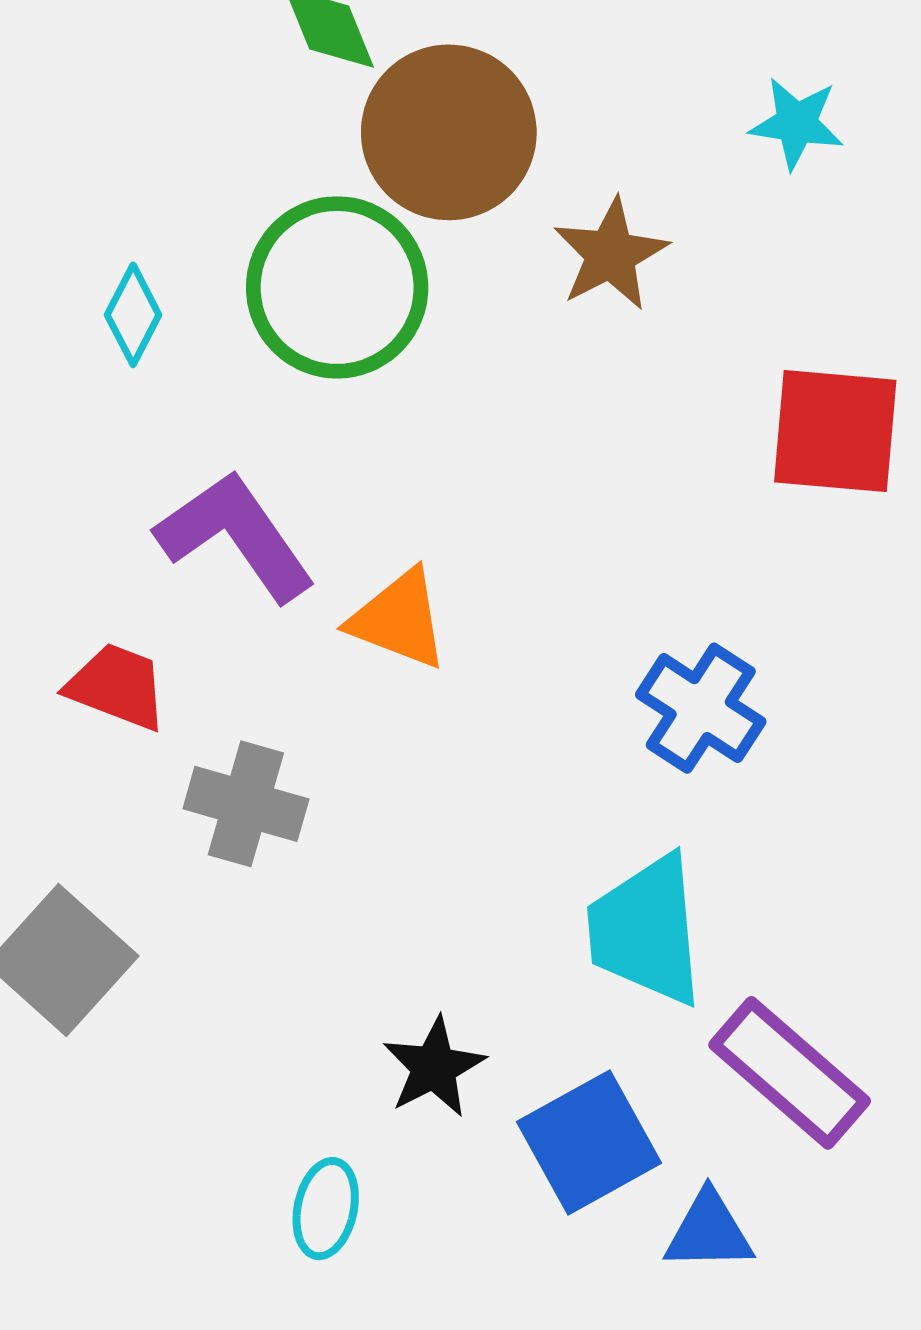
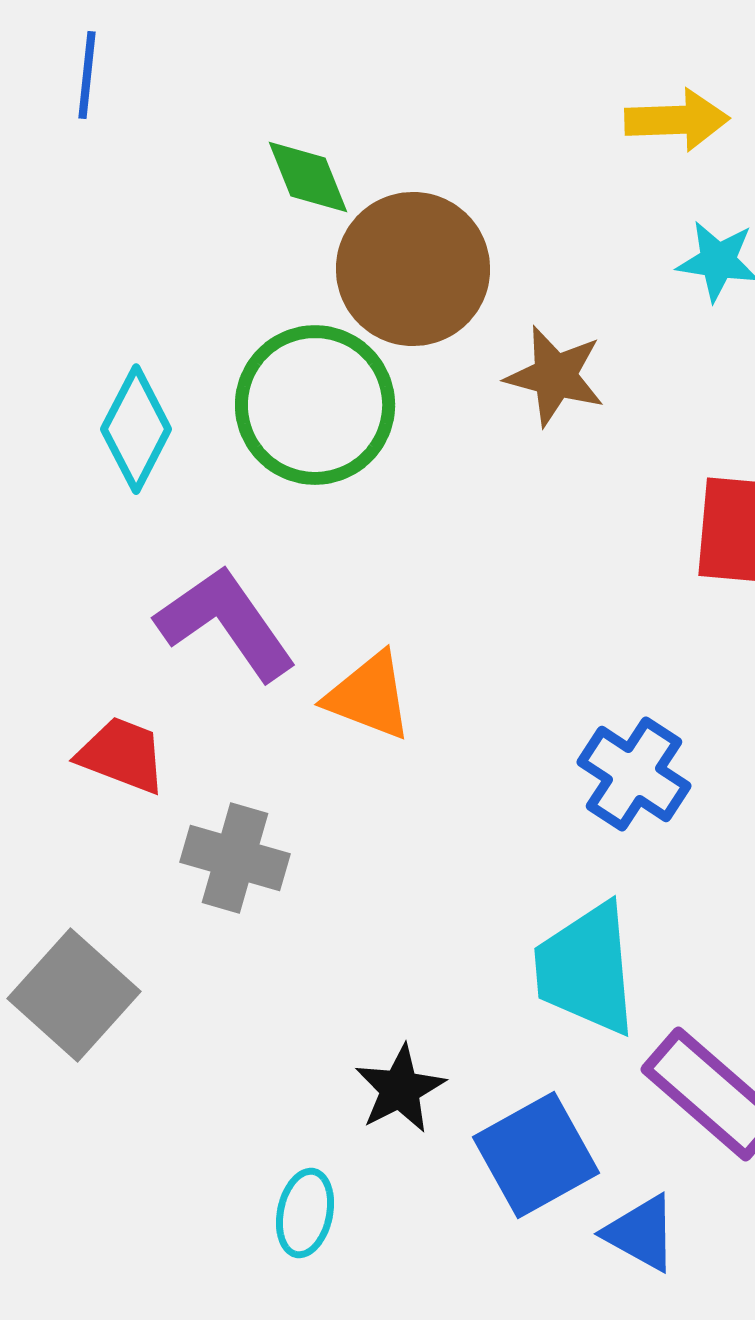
brown star: (611, 254) -> (555, 376), turned -30
cyan diamond: (133, 315) -> (136, 429), size x1.4
blue triangle: (709, 1231) -> (641, 1233), turned 30

